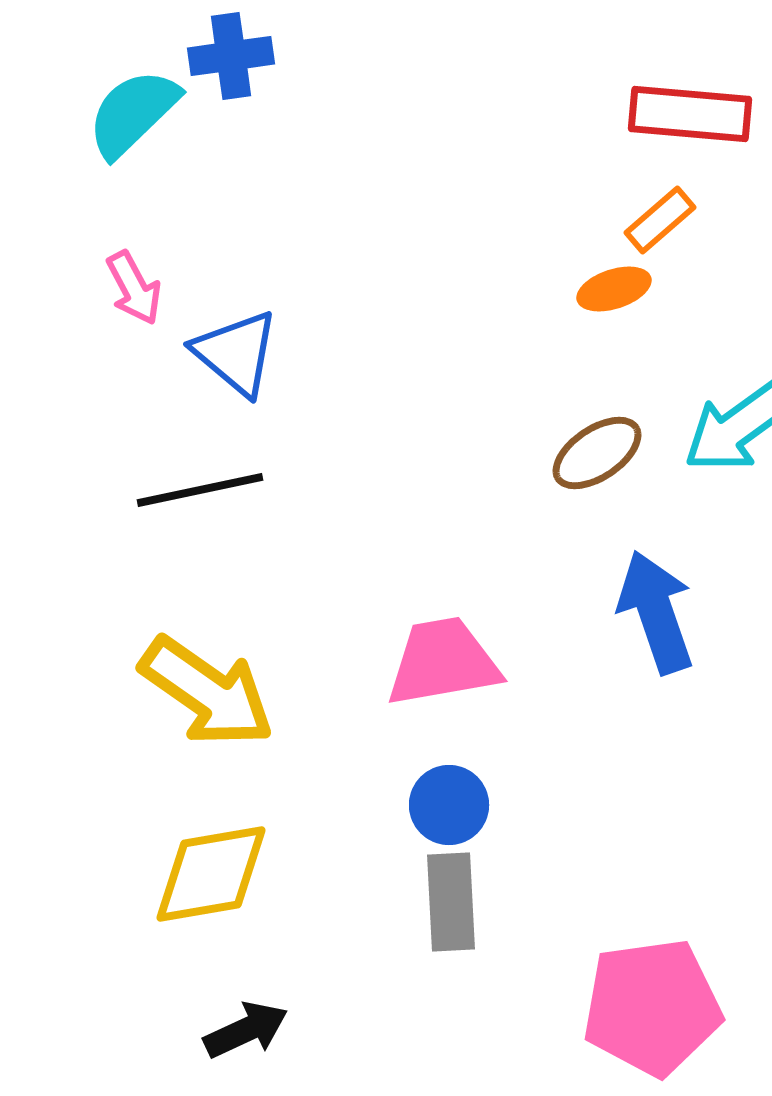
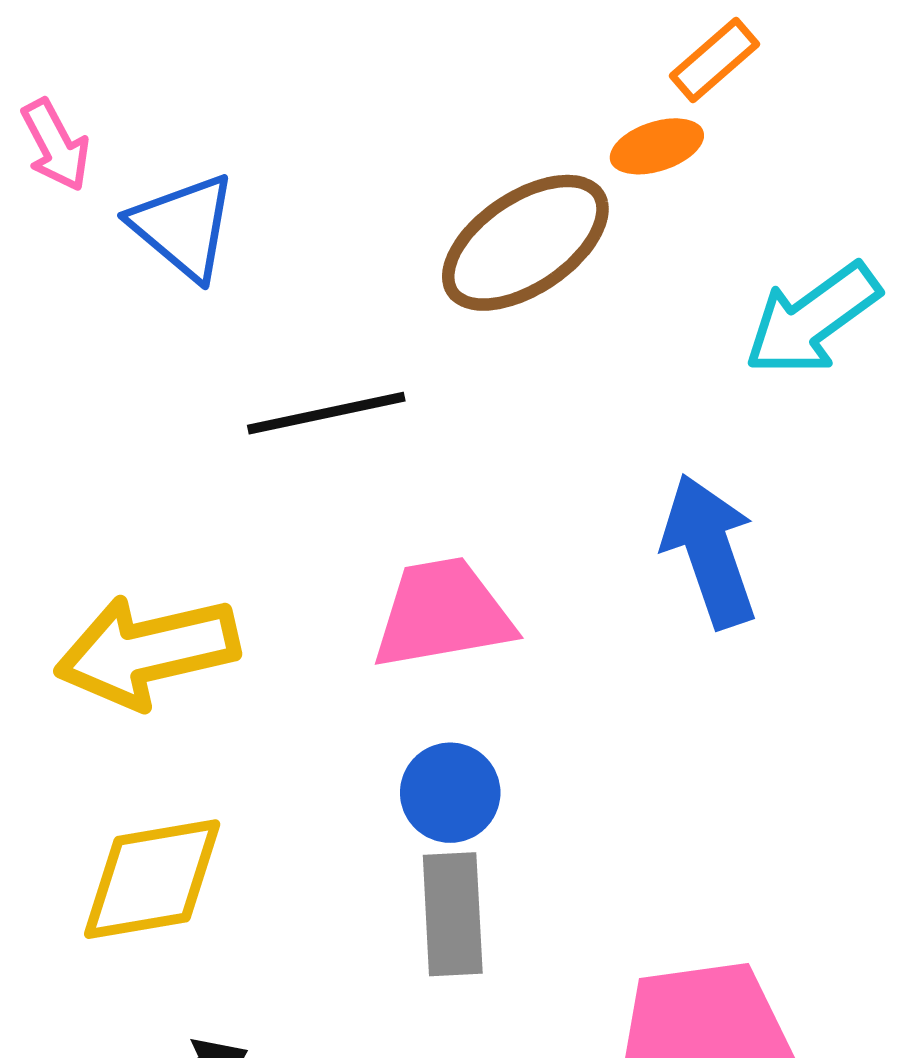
brown ellipse: (597, 453) -> (525, 243), moved, size x1.5
black line: (200, 490) -> (326, 413), moved
yellow arrow: (207, 692) -> (147, 651), turned 132

